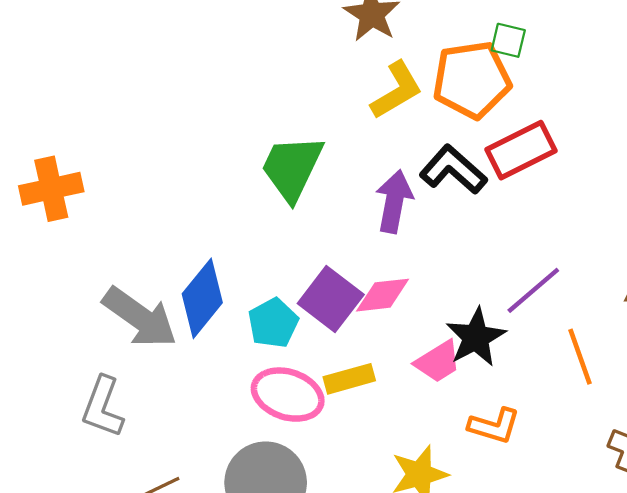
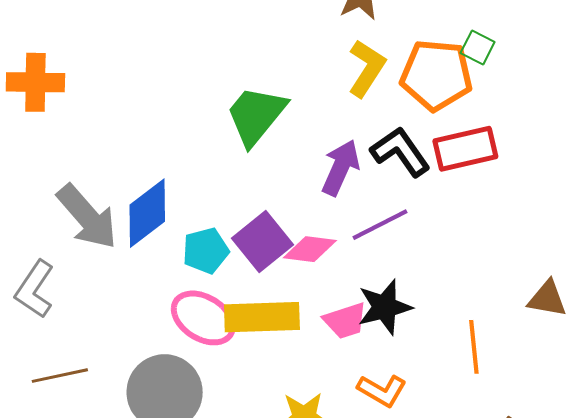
yellow L-shape: (397, 90) -> (367, 68), turned -40
purple line: (533, 290) -> (380, 225), moved
yellow rectangle: (349, 379) -> (262, 317), size x1.6

